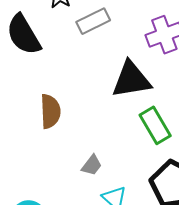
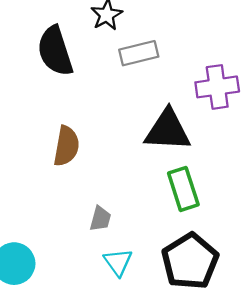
gray trapezoid: (92, 165) -> (100, 219), turned -35

